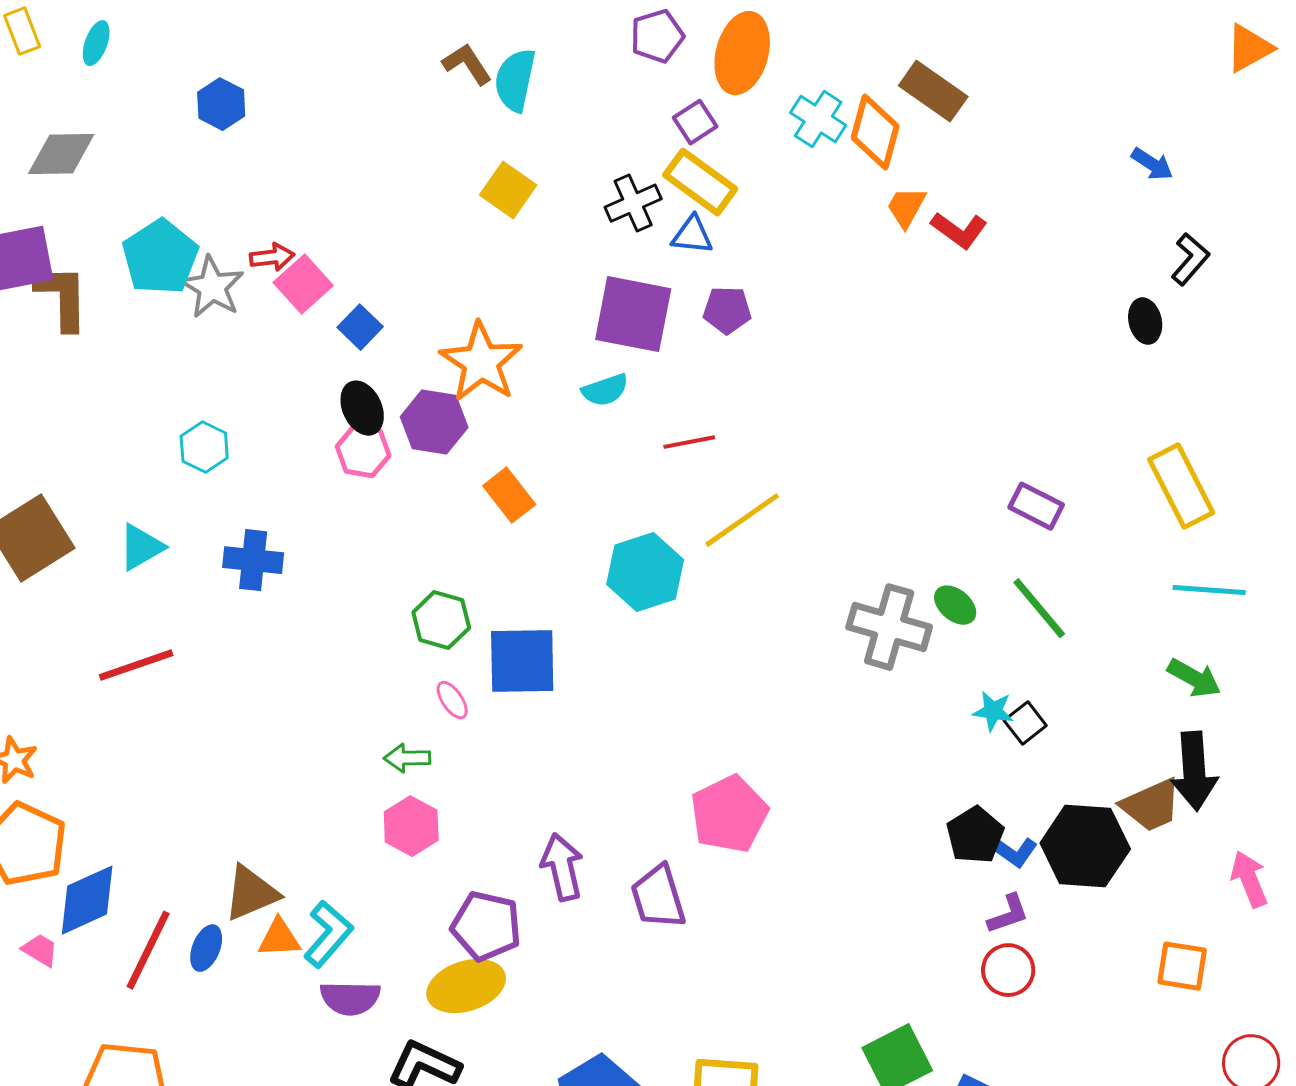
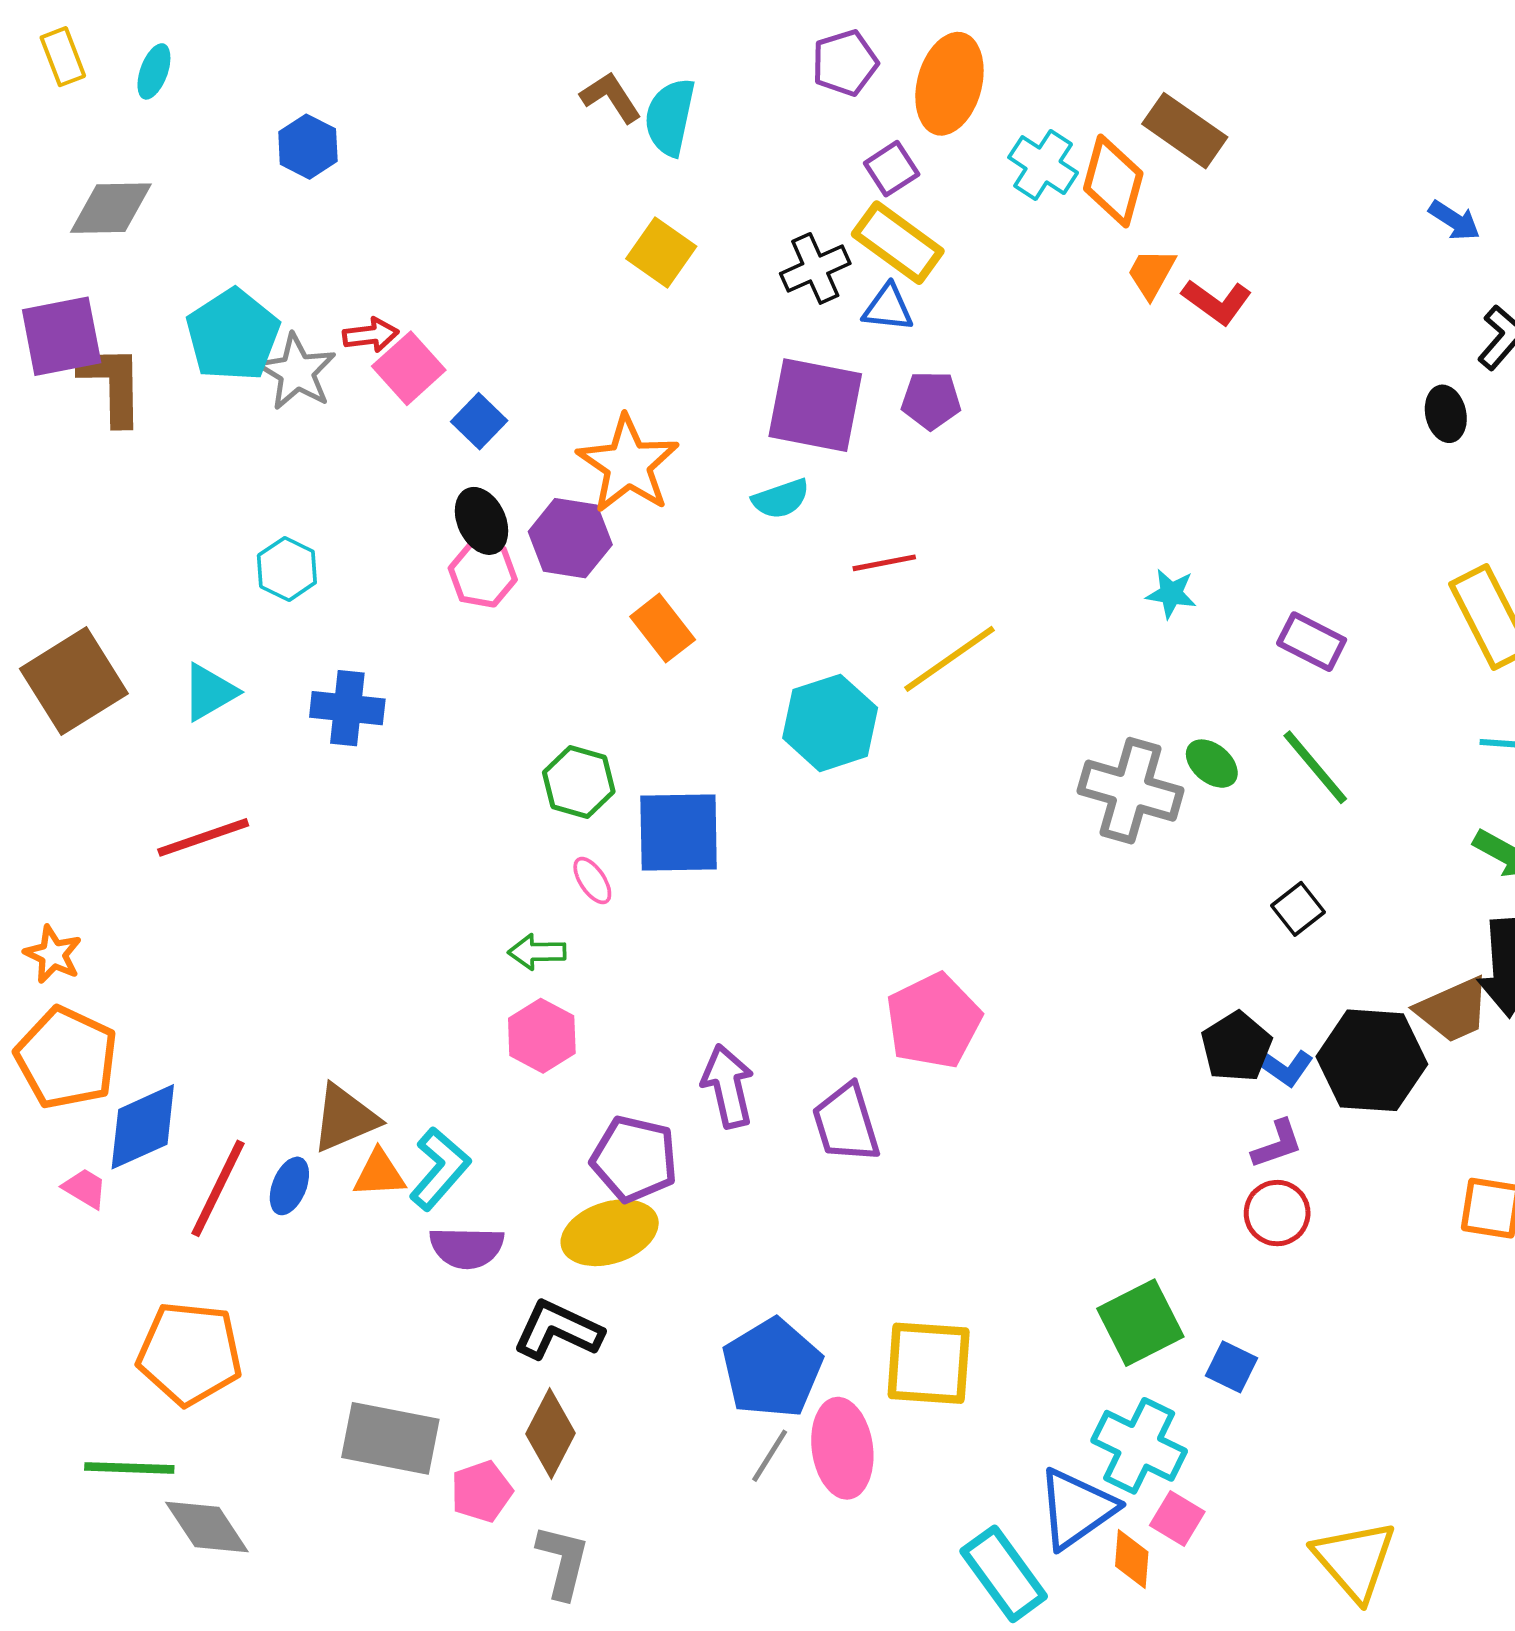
cyan star: (993, 711) -> (1171, 594), moved

